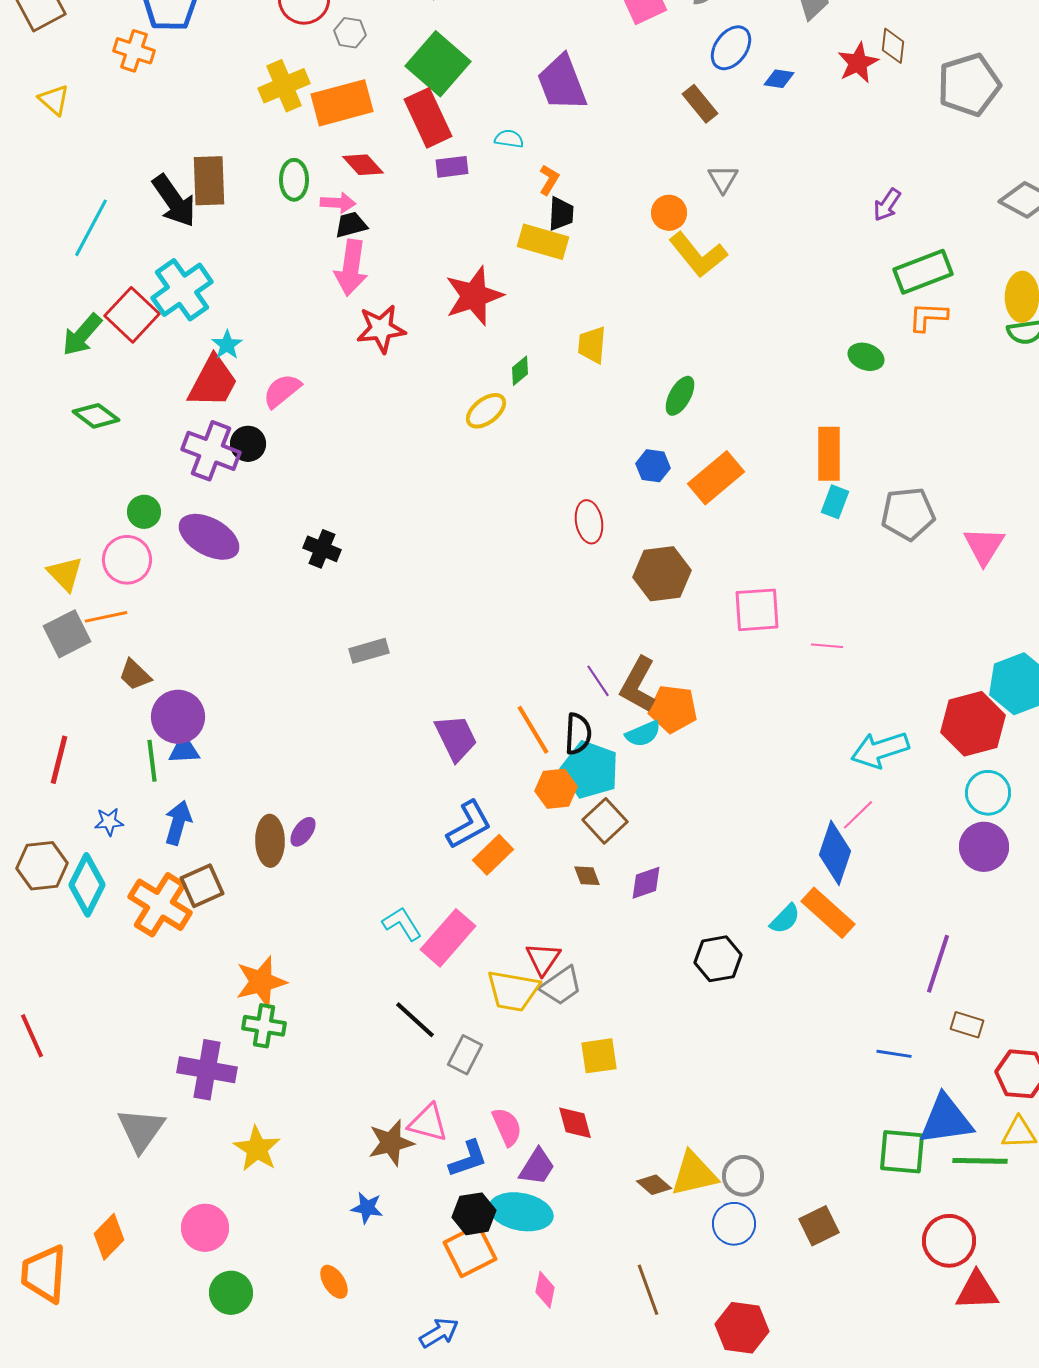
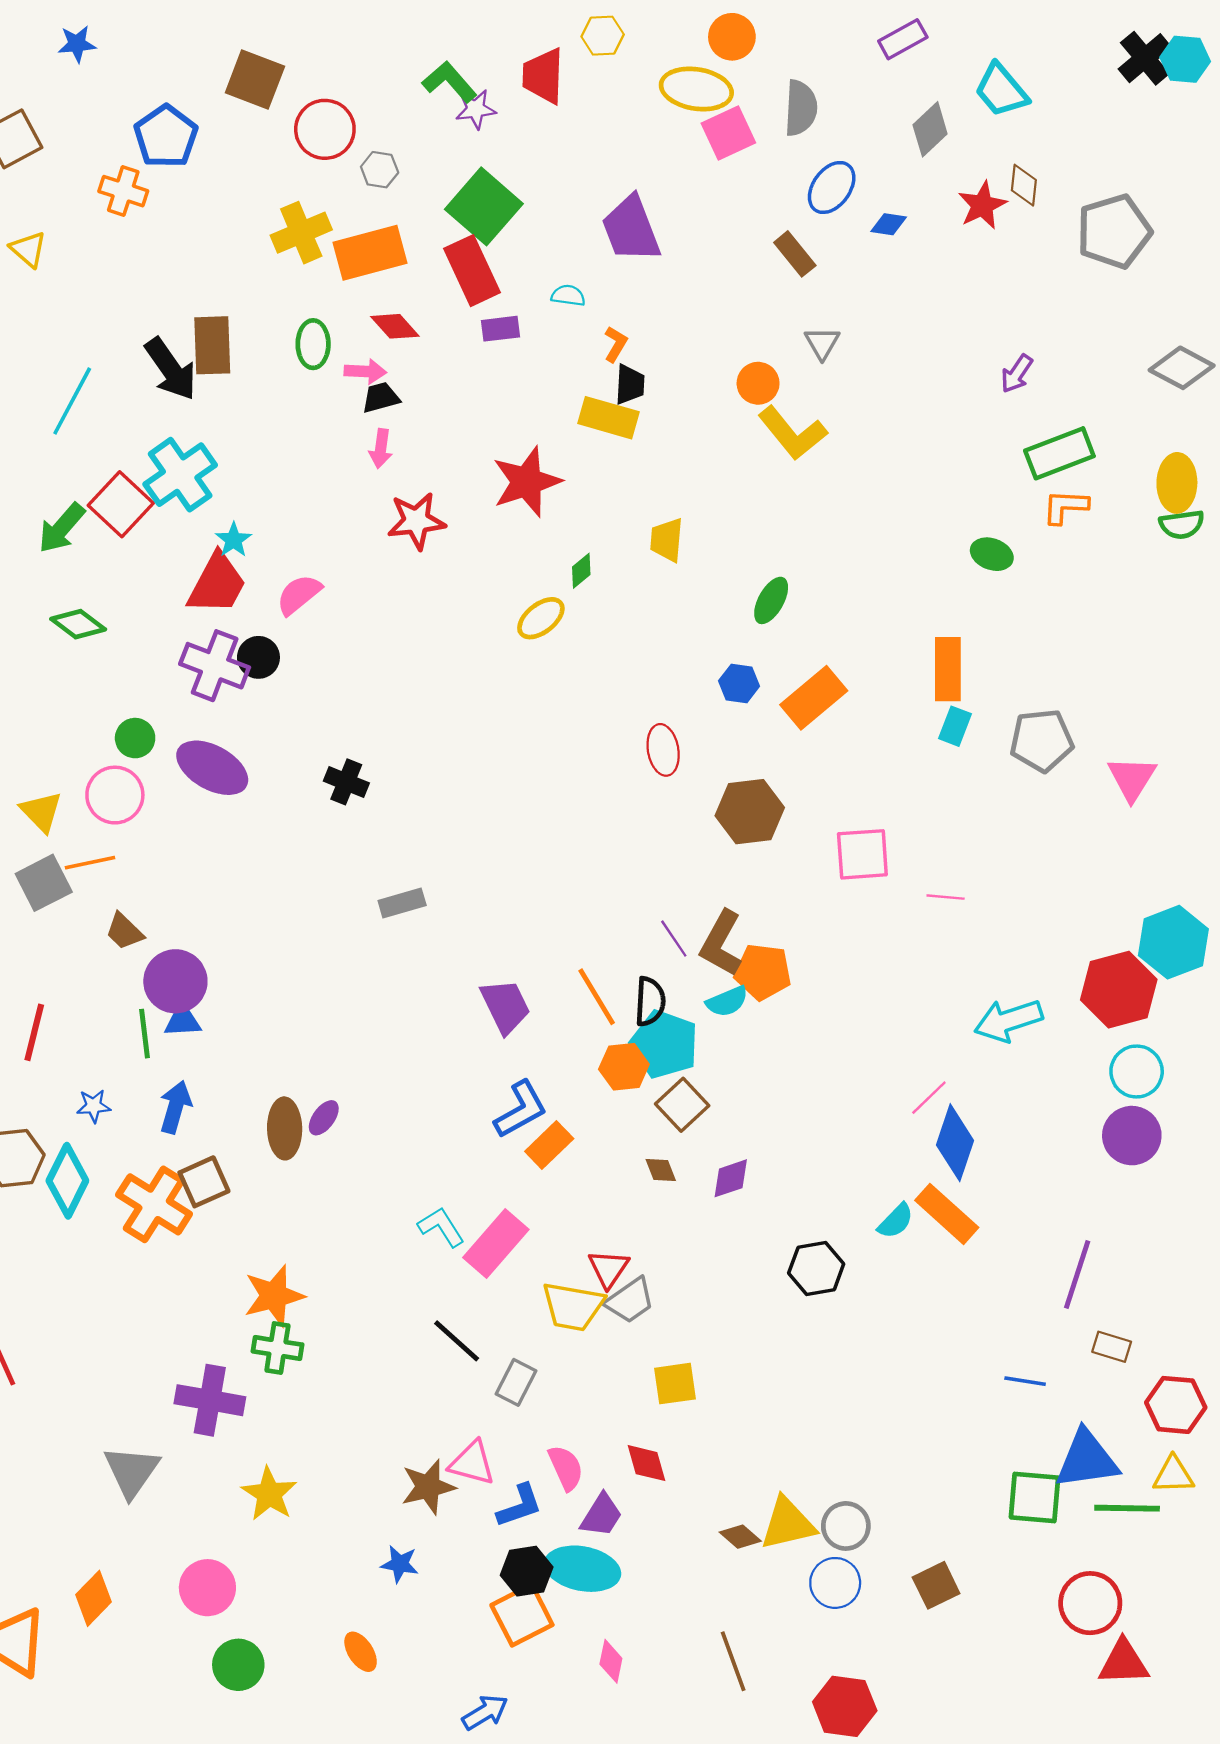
pink arrow: (351, 268) -> (381, 449), size x0.6
pink line: (858, 815) -> (929, 1098), moved

